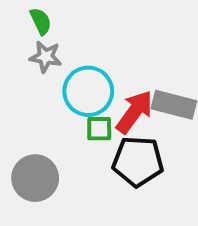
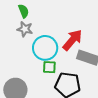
red arrow: (134, 112) -> (72, 40), moved

